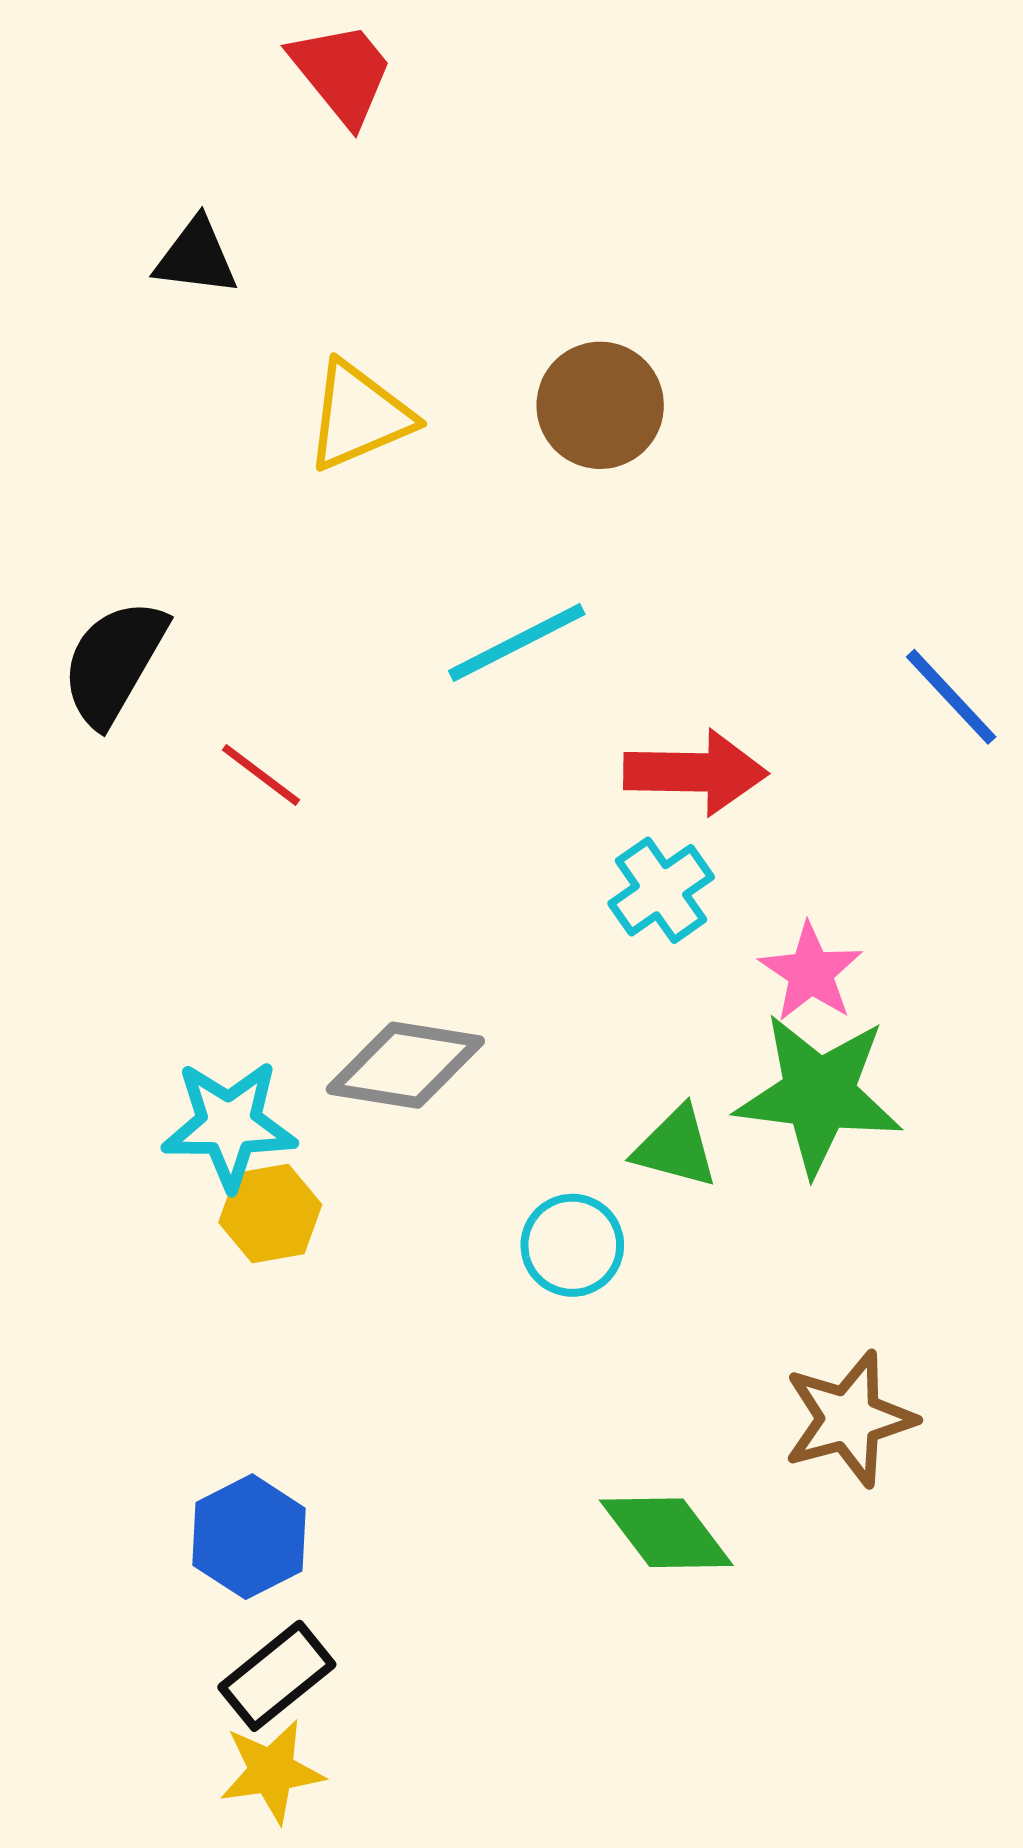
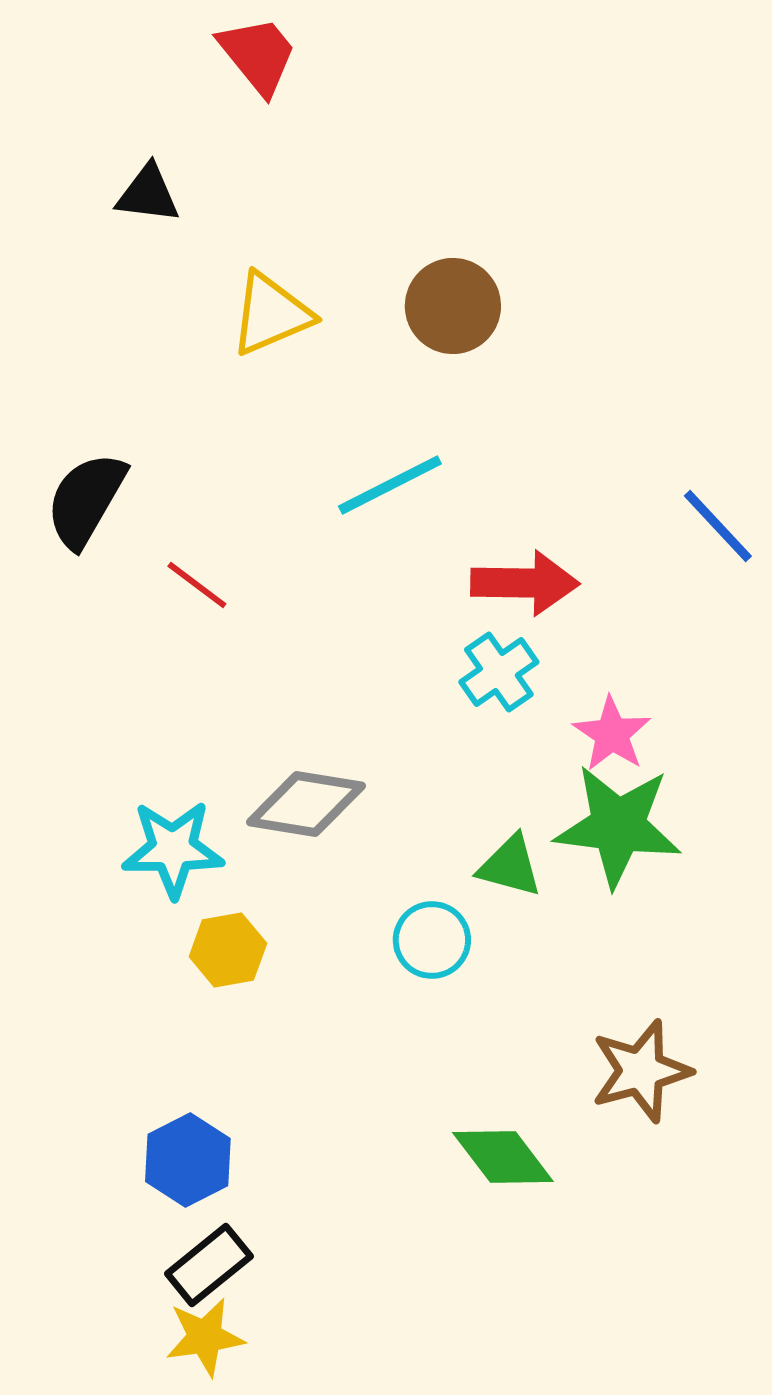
yellow hexagon: (270, 1213) -> (228, 950), moved

